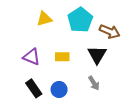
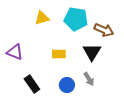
cyan pentagon: (80, 20) -> (76, 19), turned -30
purple triangle: (32, 57) -> (15, 52), moved
blue circle: (59, 89) -> (67, 85), moved

